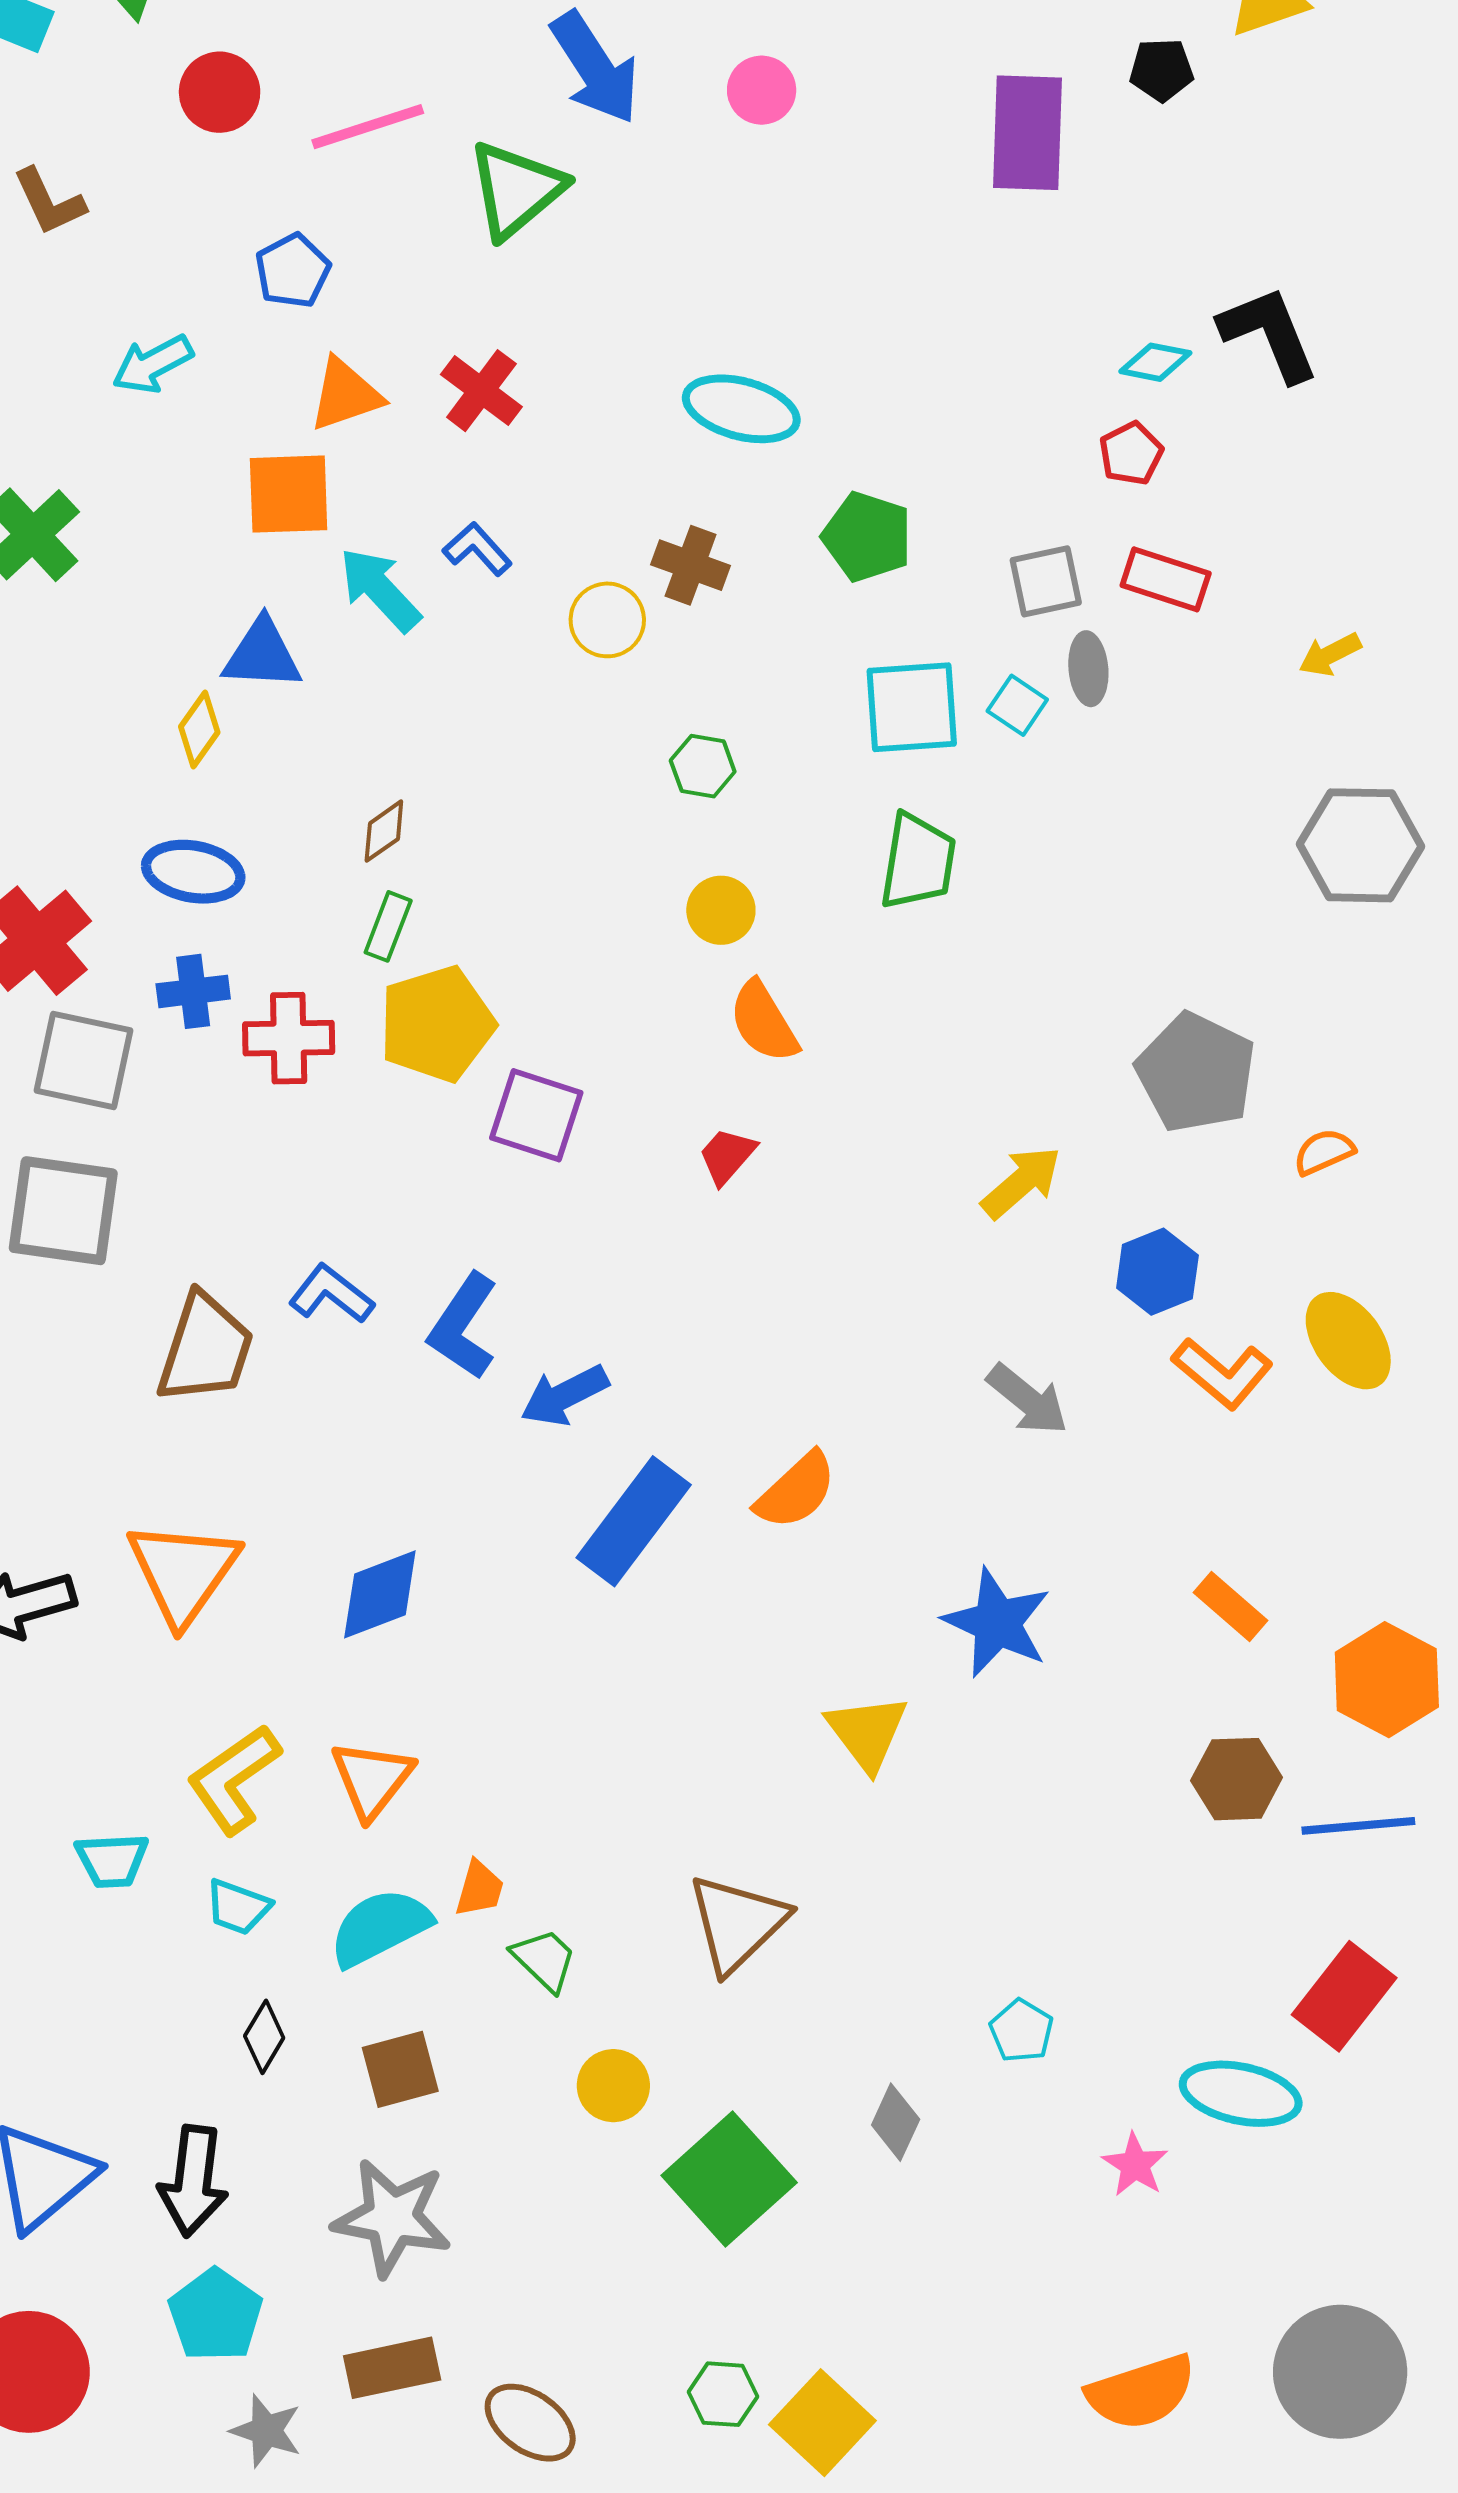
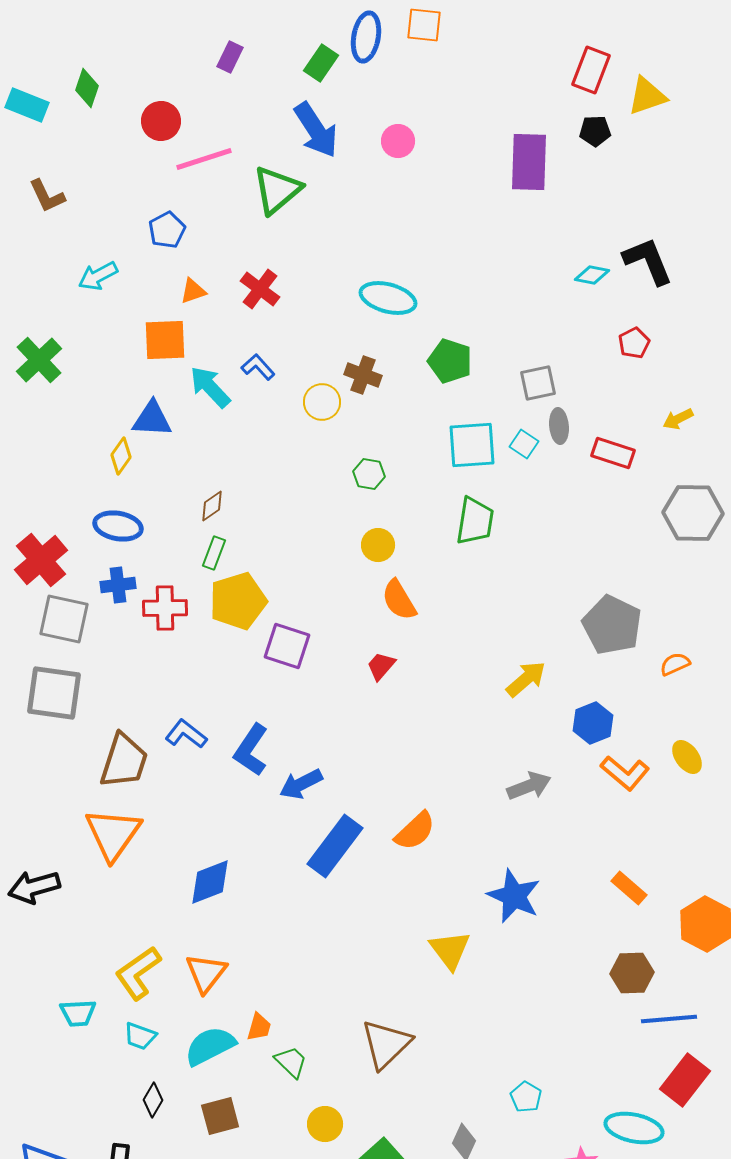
red circle: (220, 92) -> (161, 121), moved
orange triangle: (345, 395) -> (193, 291), size x0.7
red pentagon: (1131, 454) -> (634, 343), moved
red rectangle: (1166, 579) -> (613, 453), moved
yellow ellipse: (1348, 1341) -> (687, 757), size x0.7
gray arrow: (1027, 1399) -> (529, 786), turned -60
orange triangle: (183, 1572) -> (113, 834), moved
blue line: (1358, 1826) -> (669, 1019), moved

